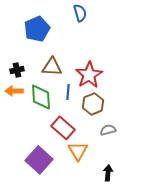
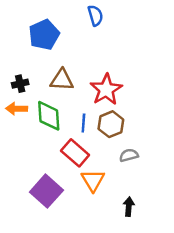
blue line: (68, 92) -> (83, 123), moved

